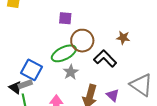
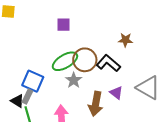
brown circle: (82, 41) -> (85, 60), moved
gray rectangle: (25, 84) -> (27, 97), turned -40
purple triangle: (113, 95) -> (116, 93), moved

